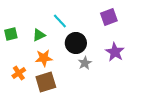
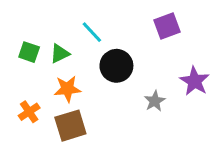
green square: (11, 34) -> (29, 52), moved, turned 32
purple star: (115, 52) -> (195, 81), moved
gray star: (85, 63) -> (155, 101), moved

